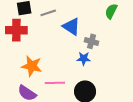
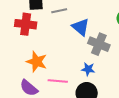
gray cross: (91, 41) -> (99, 44), size x1.5
blue star: (84, 59) -> (88, 69), moved

